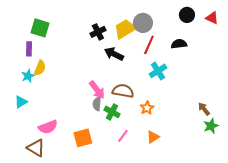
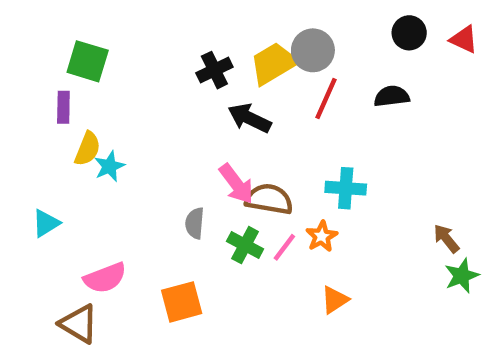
cyan cross: (158, 71) -> (346, 188), moved, turned 36
cyan star: (28, 76) -> (109, 166), moved
pink arrow: (97, 90) -> (236, 184), moved
gray semicircle: (97, 104) -> (195, 223), moved
pink line: (123, 136) -> (284, 247), moved

